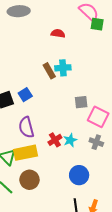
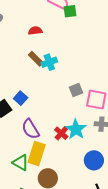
brown rectangle: (49, 71) -> (36, 59), moved
cyan star: (70, 140) -> (76, 129), size x1.5
yellow rectangle: (25, 153) -> (37, 153), turned -45

